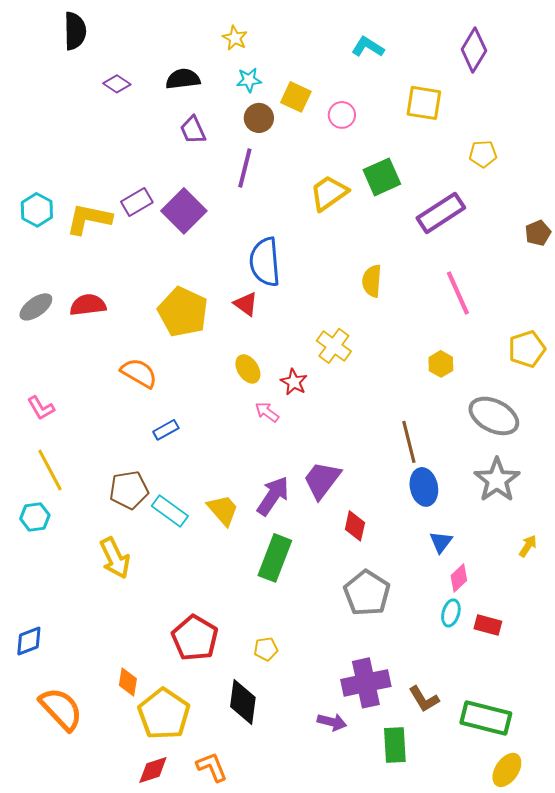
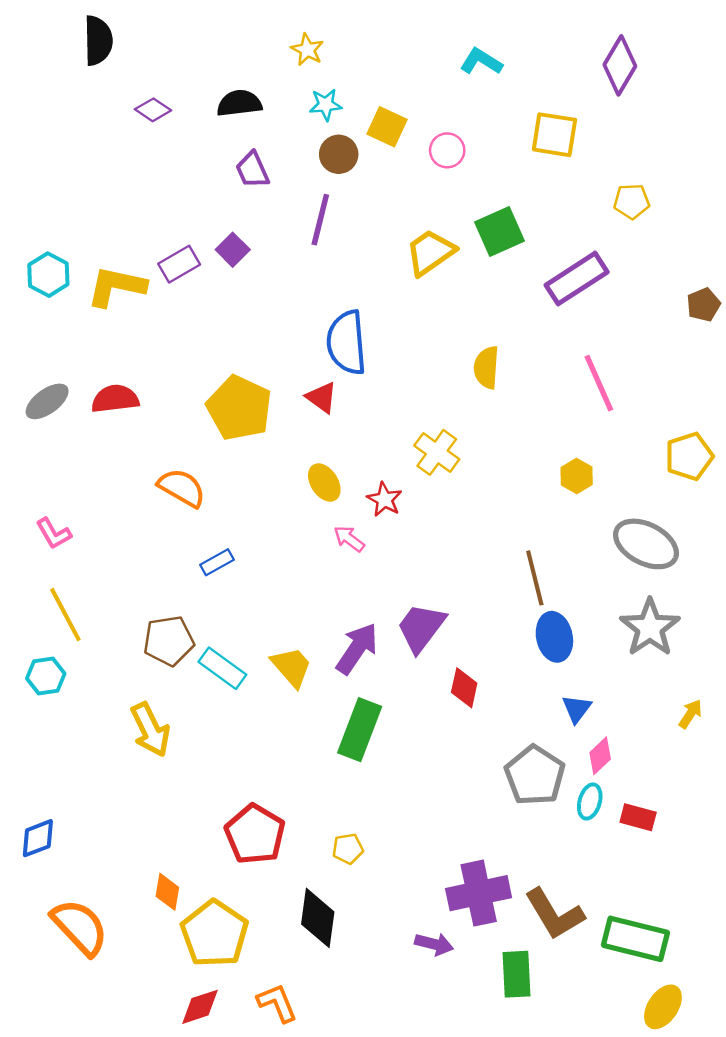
purple square: (184, 211) -> (233, 250), moved, size x0.6
gray pentagon: (367, 593) -> (535, 775), moved
brown L-shape: (424, 699) -> (554, 914), size x1.5

